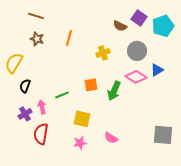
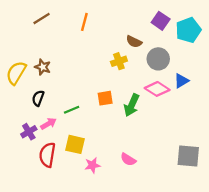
brown line: (36, 16) -> (42, 18), turned -49
brown semicircle: (120, 26) -> (134, 42), moved
orange line: (69, 38) -> (84, 22), moved
brown star: (37, 39) -> (43, 67), moved
black semicircle: (25, 86) -> (38, 98), moved
pink arrow: (42, 107) -> (48, 124), turned 72
yellow square: (82, 119) -> (75, 144), moved

